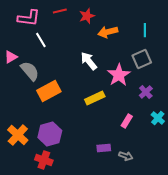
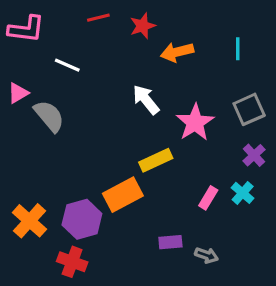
pink L-shape: (29, 18) -> (26, 29), moved
white line: (41, 40) -> (67, 65), turned -35
gray square: (142, 59) -> (249, 109), moved
orange rectangle: (49, 91) -> (123, 195), moved
purple cross: (146, 92) -> (254, 155), moved
cyan cross: (158, 118) -> (243, 193), moved

